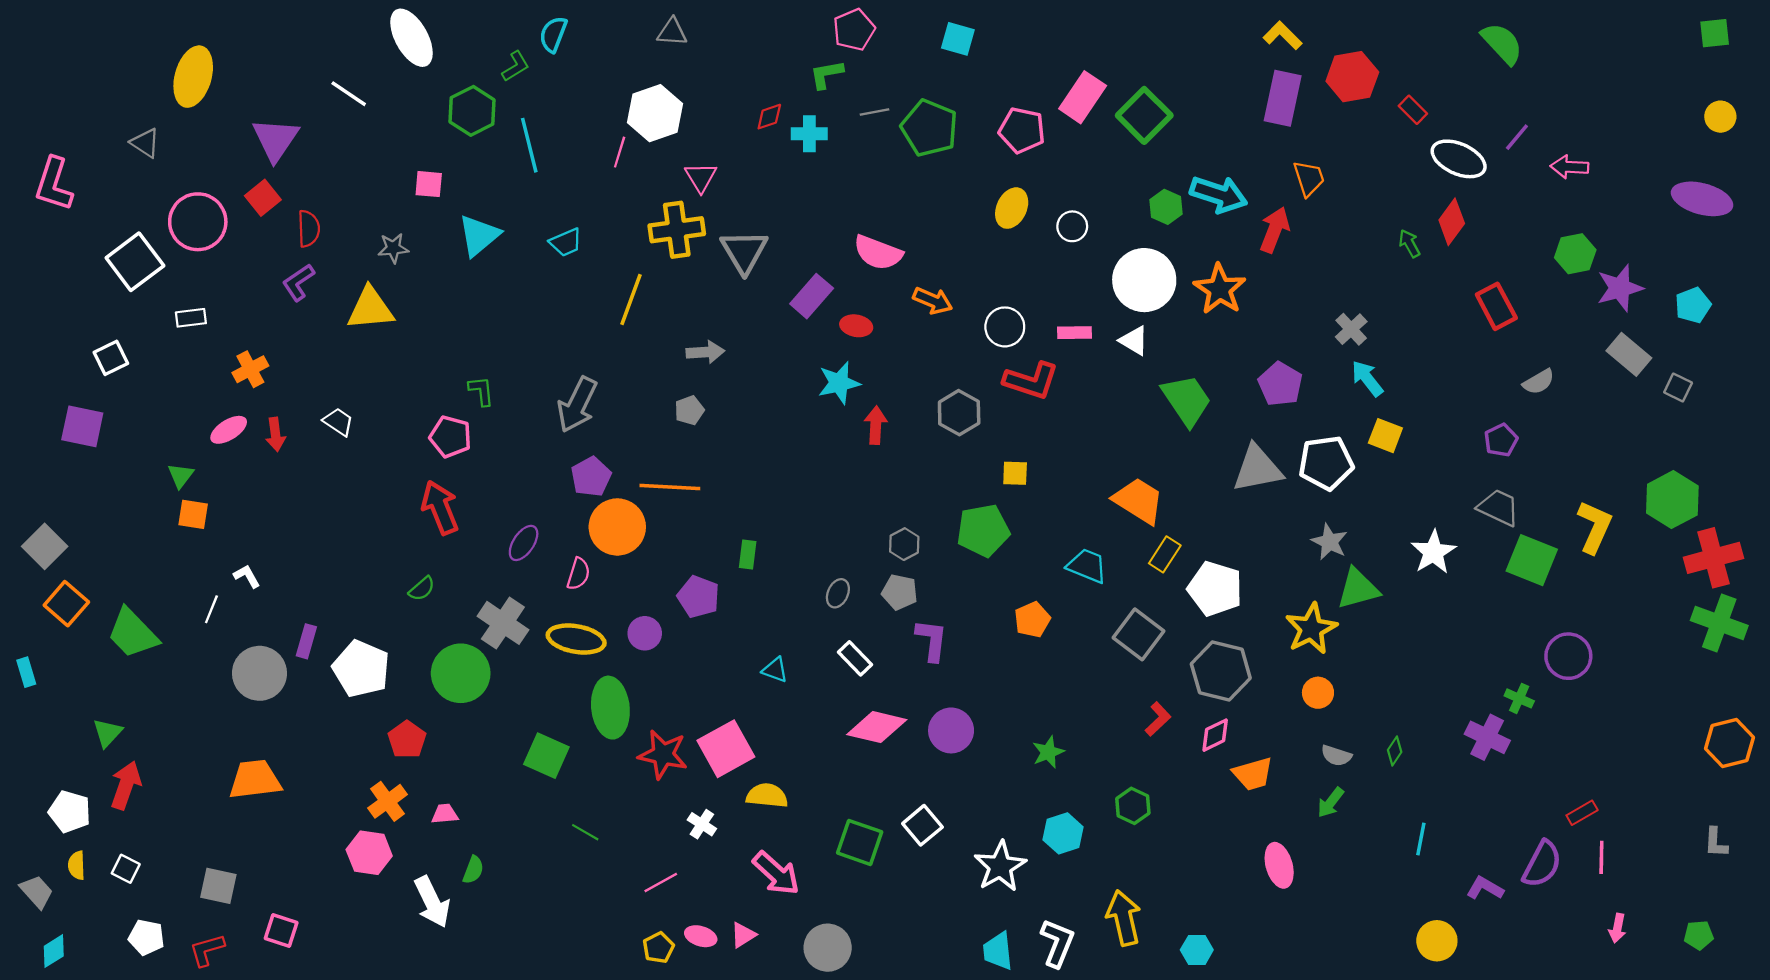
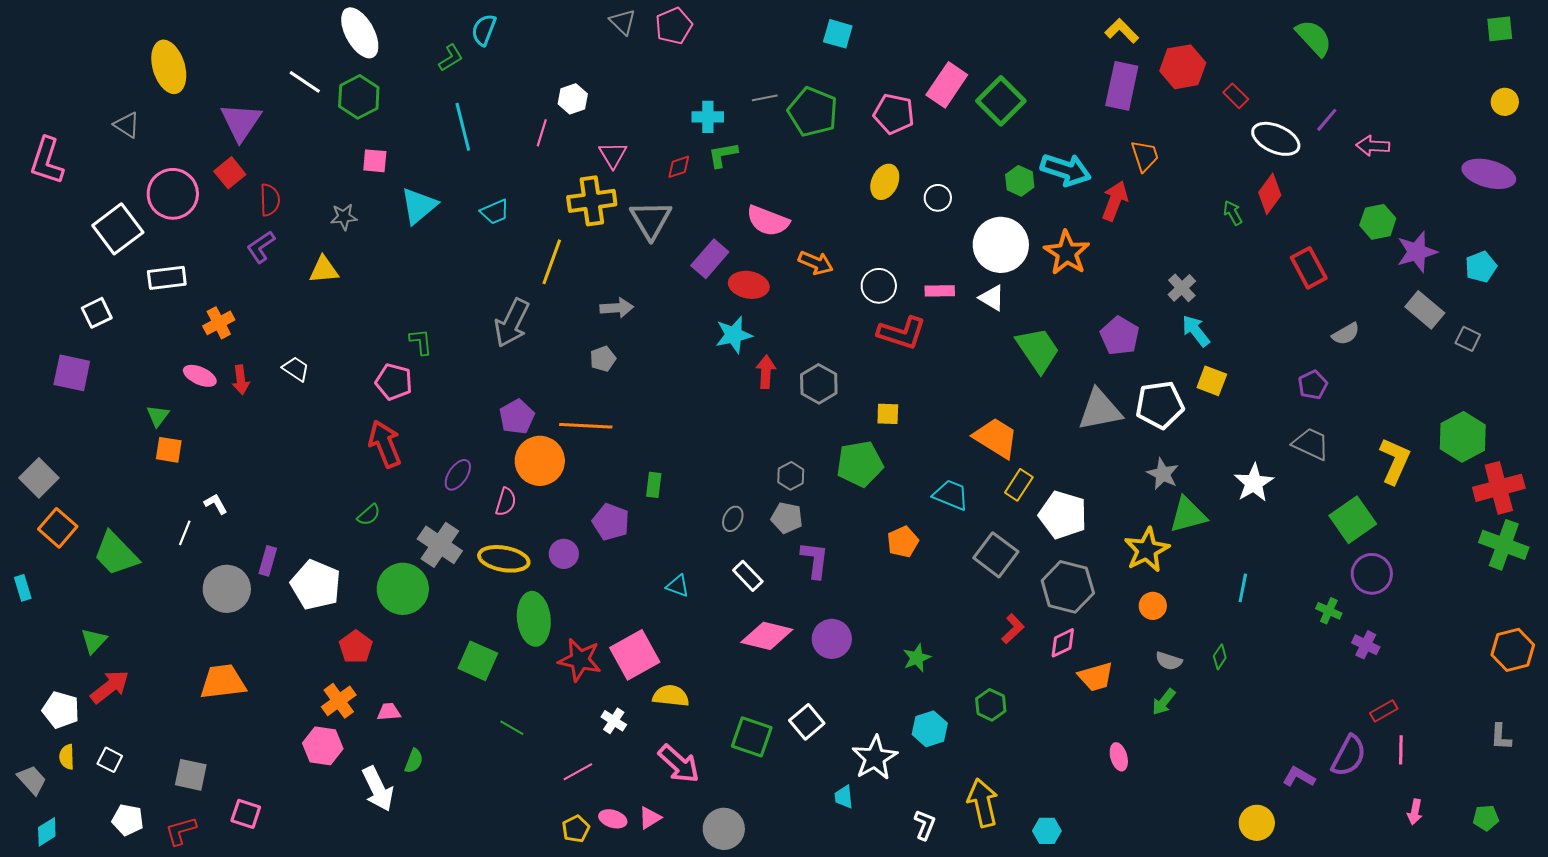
pink pentagon: (854, 30) -> (674, 26), moved
gray triangle: (672, 32) -> (623, 22), moved, turned 40
green L-shape: (826, 74) -> (723, 155), moved
yellow ellipse: (193, 77) -> (169, 67), turned -33
green hexagon: (472, 111) -> (359, 97), moved
white hexagon: (655, 113) -> (573, 99), size x0.6
red diamond: (769, 117) -> (679, 167), moved
yellow triangle: (370, 309) -> (324, 270), size x0.7
white rectangle: (191, 318) -> (167, 278), size x1.4
red ellipse: (856, 326) -> (749, 285), size x1.4
gray arrow: (577, 405) -> (512, 323), moved
gray hexagon: (959, 413) -> (819, 384), moved
pink ellipse: (229, 430) -> (200, 376), turned 56
green square: (1532, 560) -> (1353, 520), moved, turned 33
purple cross: (1487, 737) -> (1366, 645), moved, size x0.7
red arrow: (126, 785) -> (110, 687), turned 33
cyan line: (1421, 839) -> (1243, 588), moved
pink ellipse: (1279, 865) -> (1119, 757), size x0.7
white L-shape: (1057, 943) -> (925, 825), size x0.7
cyan trapezoid: (998, 951) -> (844, 797), moved, size x0.7

